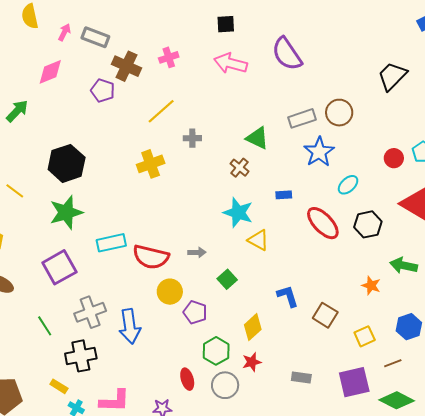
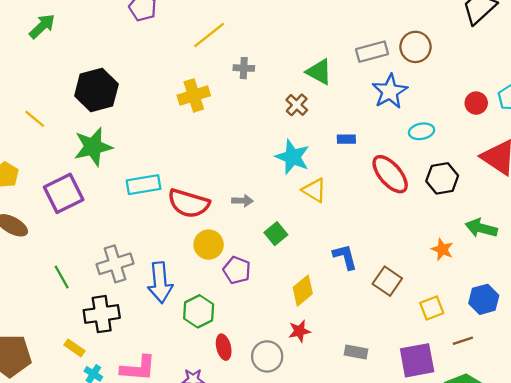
cyan ellipse: (348, 185) -> (422, 131), turned 30
purple square: (59, 267) -> (64, 193), moved
green hexagon: (216, 351) -> (199, 311), moved

